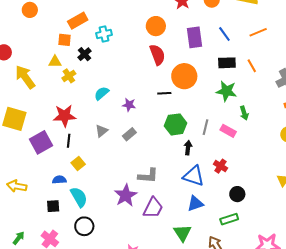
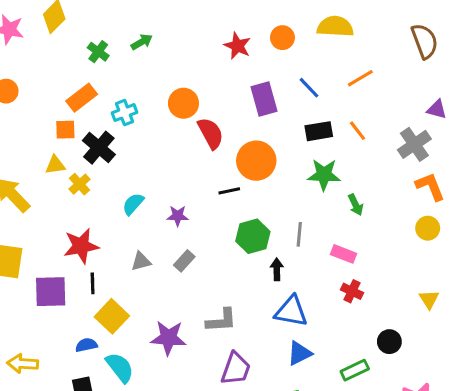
orange circle: (156, 26) -> (183, 103), moved
black cross: (85, 54) -> (99, 148), size x1.5
gray triangle: (102, 131) -> (141, 261), turned 32
pink rectangle: (228, 131) -> (344, 254), moved
purple square: (41, 142) -> (51, 292), turned 35
yellow square: (78, 164) -> (112, 316), size x1.5
red cross: (221, 166) -> (352, 291), moved
black circle: (237, 194) -> (389, 342), moved
purple star: (126, 195) -> (168, 338), moved, turned -30

